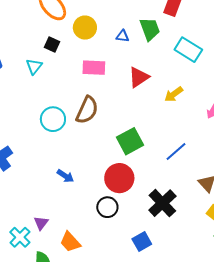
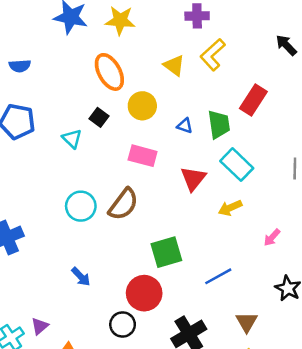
cyan rectangle: (188, 50) -> (237, 165), moved
cyan triangle: (34, 66) -> (72, 139), turned -36
red triangle: (139, 77) -> (193, 179), turned -30

